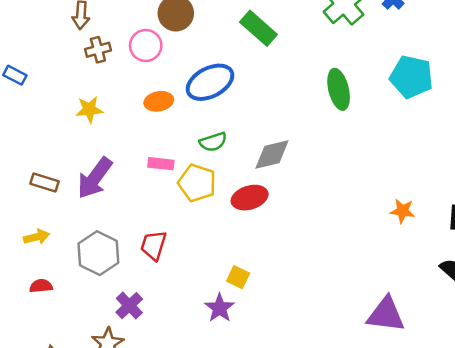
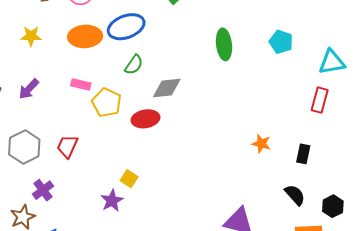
cyan pentagon: (411, 77) -> (281, 42), size x0.7
orange ellipse: (159, 101) -> (85, 36), size x1.5
green semicircle: (213, 142) -> (134, 65), moved, turned -45
purple arrow: (95, 178) -> (29, 89), size x0.7

